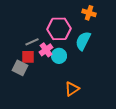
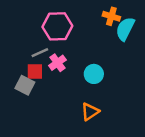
pink hexagon: (59, 29) -> (57, 26), moved
cyan semicircle: (83, 41) -> (125, 29), moved
cyan circle: (59, 56) -> (94, 74), moved

